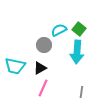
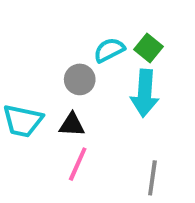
black triangle: (40, 68) -> (72, 125), turned 32

